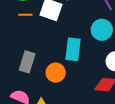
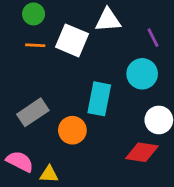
gray rectangle: (27, 62) -> (33, 112), turned 35

